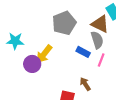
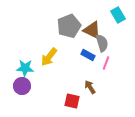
brown triangle: (100, 24) -> (92, 30), moved
cyan star: (15, 41) -> (25, 68), moved
purple circle: (32, 64) -> (22, 86), moved

